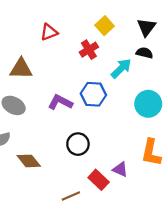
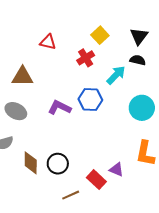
red triangle: (49, 32) -> (48, 42), turned 36
black circle: (78, 144) -> (58, 164), moved
brown diamond: (29, 161) -> (31, 163), turned 40

